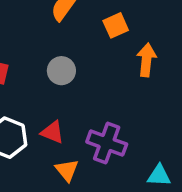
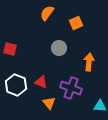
orange arrow: (146, 60) -> (89, 62), moved
gray circle: (61, 71) -> (59, 48), moved

